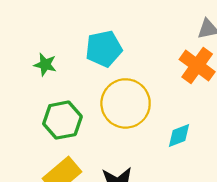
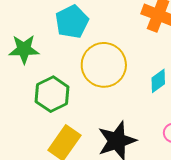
green star: (45, 65) -> (24, 49), size x1.4

